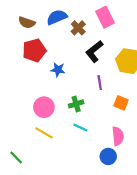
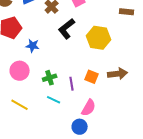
purple line: (100, 83) -> (72, 84), moved
pink circle: (44, 107) -> (20, 71), moved
pink semicircle: (118, 136) -> (89, 108), turned 36

